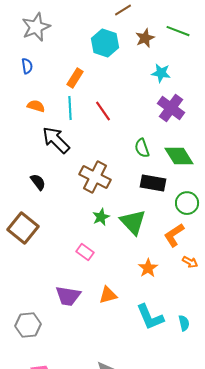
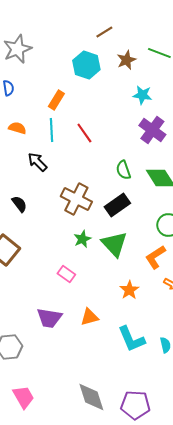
black arrow: (56, 140) -> (37, 162), size x0.7
black rectangle: (153, 183) -> (117, 205), moved, turned -45

